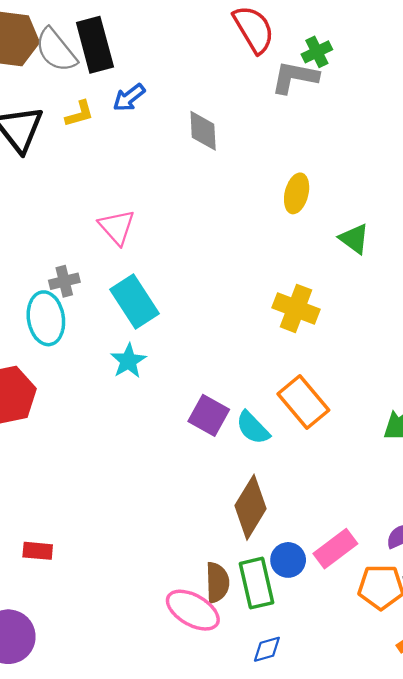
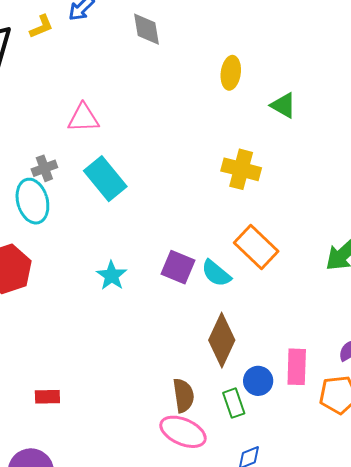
pink triangle: (117, 227) -> (83, 118), turned -44
cyan star: (128, 361) -> (112, 276), moved
pink rectangle: (335, 549) -> (297, 367), turned -45
brown semicircle: (217, 582) -> (183, 395), moved
green rectangle: (256, 583) -> (234, 403), size x0.7

